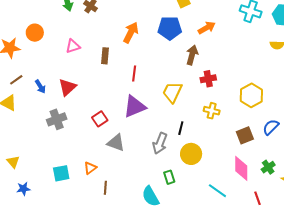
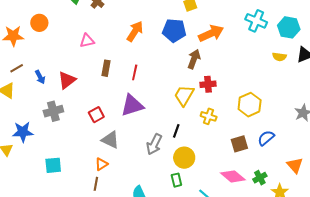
orange arrow: (207, 28) -> (211, 33), size x1.4
pink triangle: (73, 46) -> (87, 41), moved
brown rectangle: (105, 56) -> (106, 68), moved
yellow trapezoid: (172, 92) -> (184, 95), moved
orange triangle: (90, 168) -> (101, 164), moved
pink diamond: (241, 168) -> (233, 176), turned -55
green rectangle: (169, 177) -> (176, 180), moved
blue star: (23, 189) -> (23, 132), moved, size x1.5

